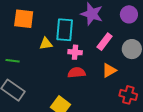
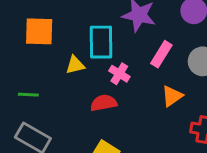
pink cross: (75, 52) -> (119, 74), turned 32
red semicircle: (77, 73) -> (104, 103), moved

